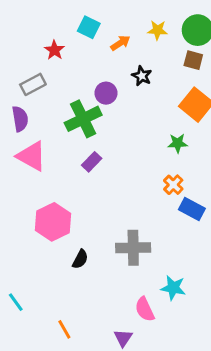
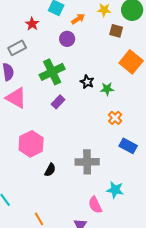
brown square: (193, 60) -> (116, 31), moved
black star: (142, 76) -> (87, 82), moved
purple circle: (106, 93) -> (67, 39), moved
green star: (178, 143) -> (107, 89), moved
blue rectangle: (192, 209) -> (128, 146), moved

